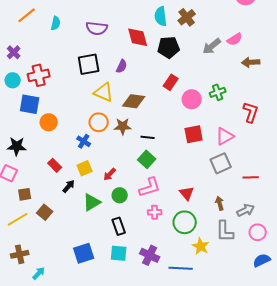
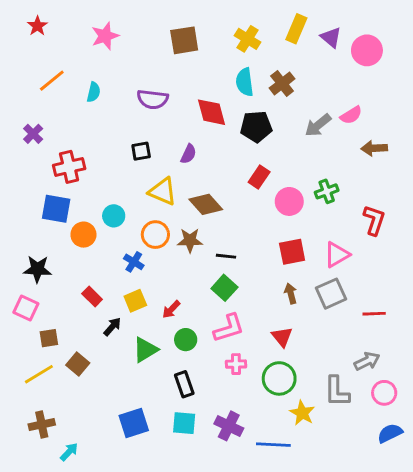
black square: (89, 64) -> (141, 151), size x0.6
cyan circle: (13, 80) -> (114, 216), moved
brown diamond: (134, 101) -> (206, 204), turned 40
brown arrow: (220, 203) -> (291, 294), moved

